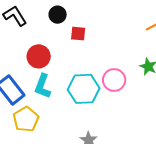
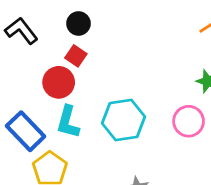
red square: (78, 34) -> (76, 56), moved, turned 35
pink circle: (114, 80) -> (189, 121), moved

